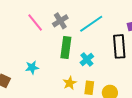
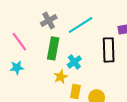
pink line: (35, 23) -> (19, 42), moved
yellow star: (70, 83) -> (61, 77), moved

